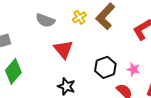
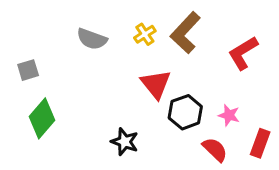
red triangle: (63, 49) -> (156, 84), moved

